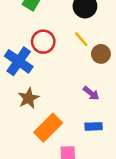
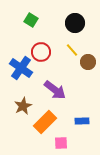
purple arrow: (91, 93) -> (55, 90), moved, size x1.6
brown star: (28, 98) -> (23, 106), moved

